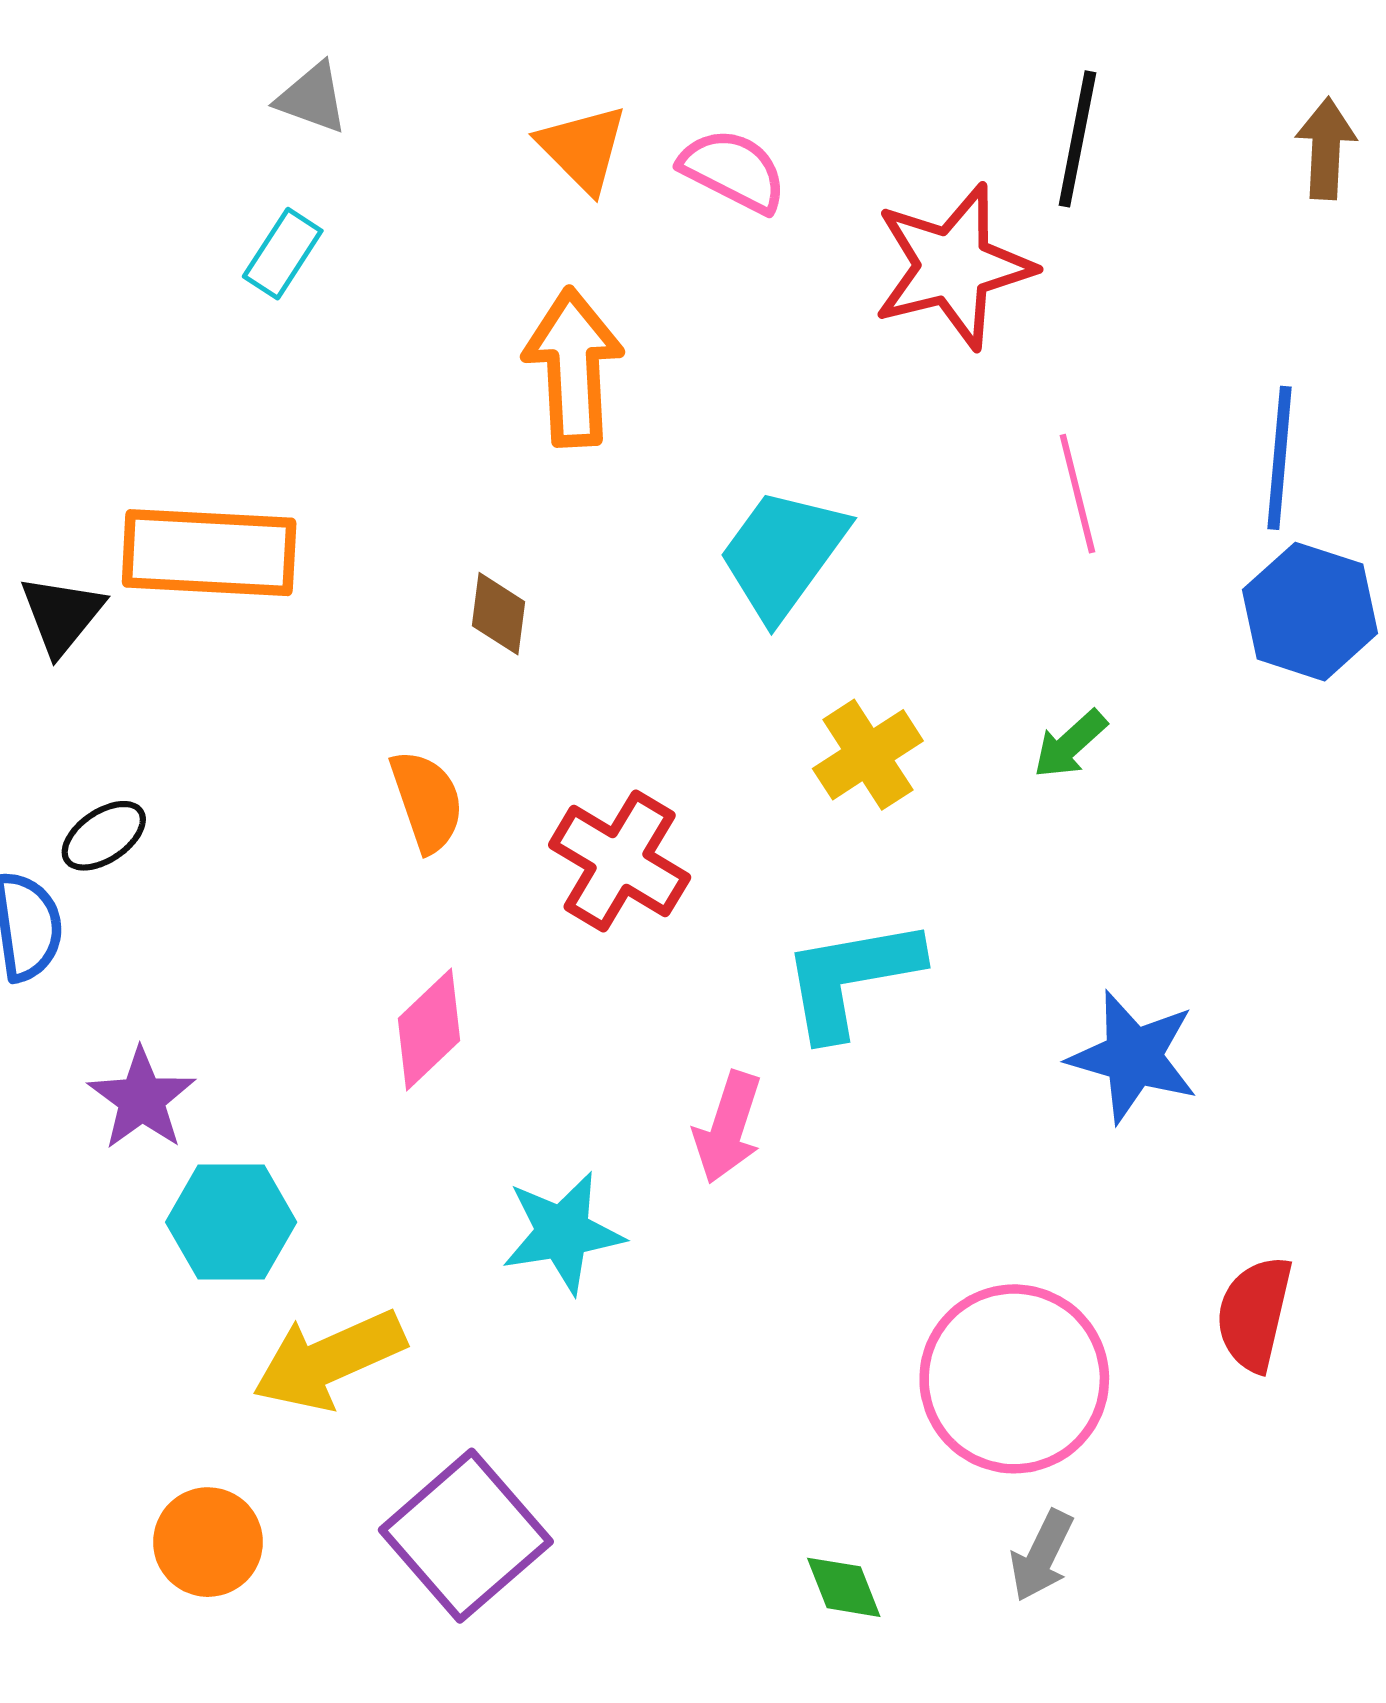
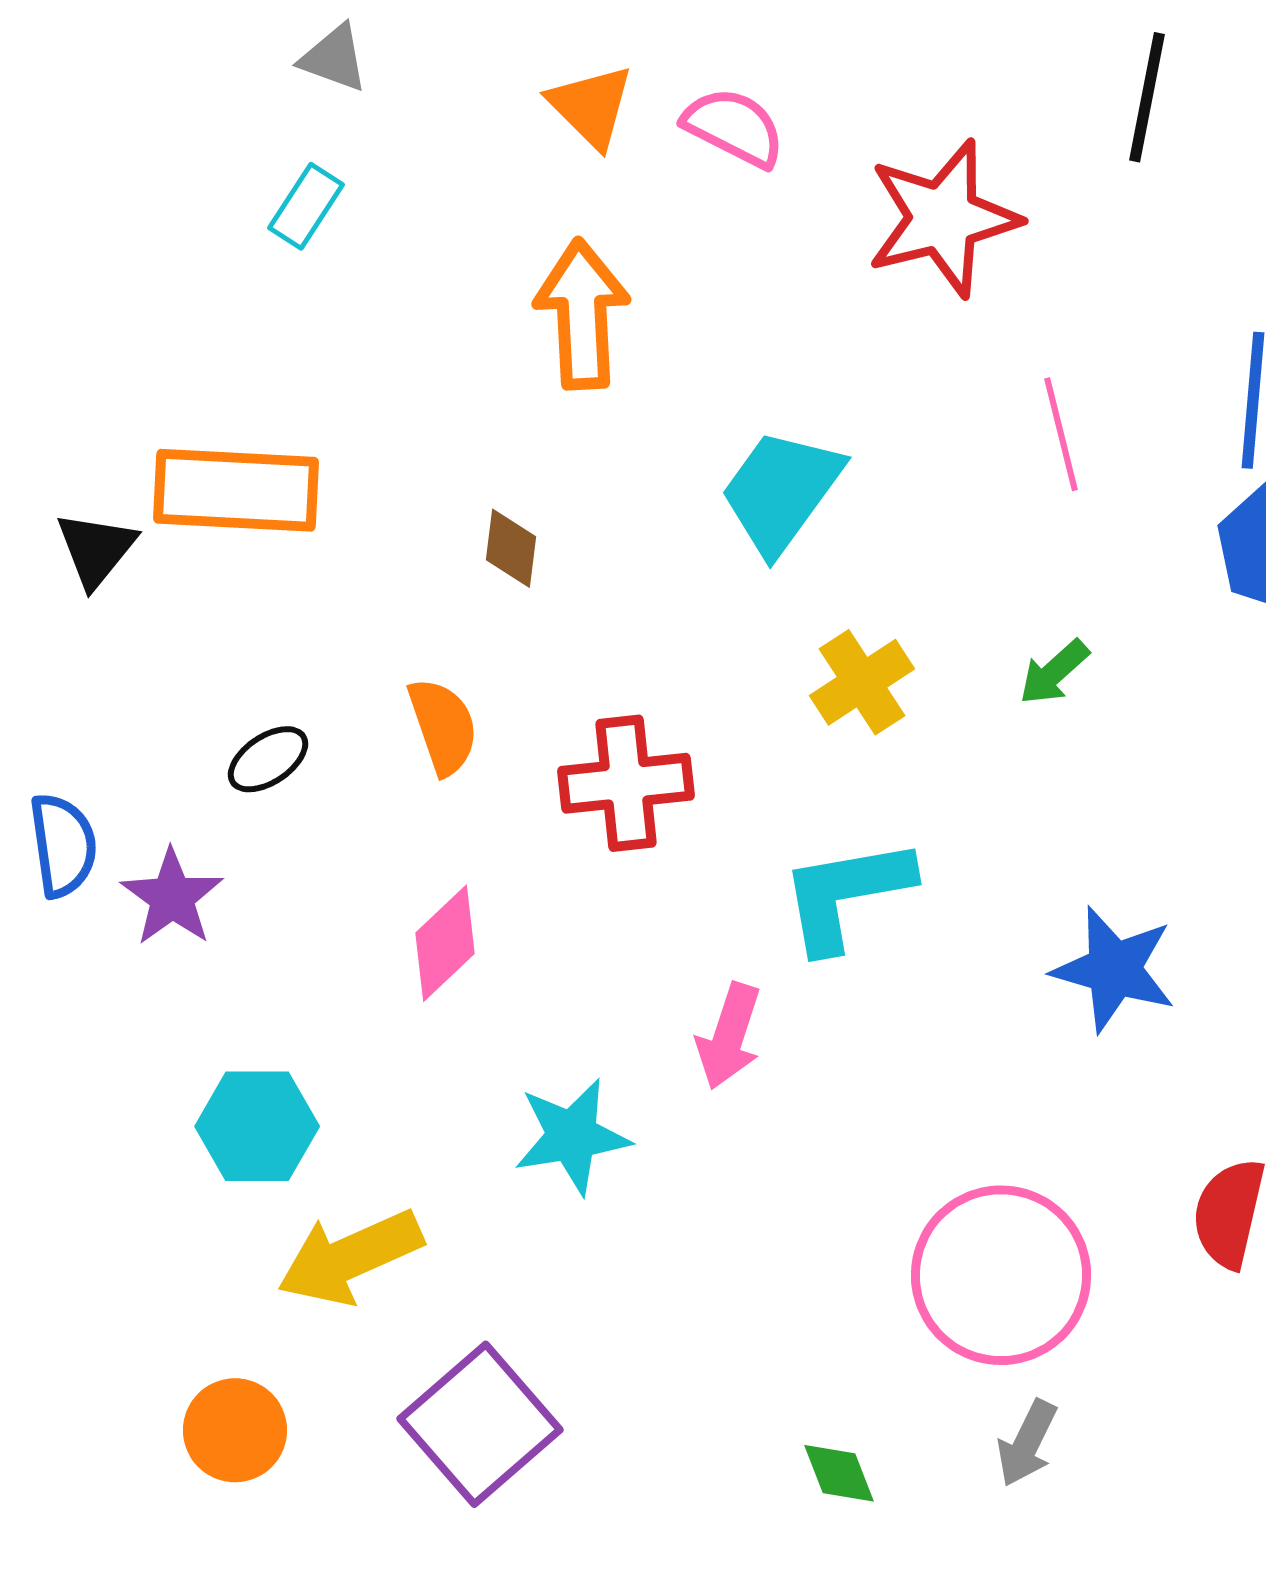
black line: (1077, 139) -> (1147, 97), moved
black ellipse: (104, 836) -> (268, 759), moved
red cross: (620, 861) -> (626, 783), turned -37
purple star: (142, 1099) -> (172, 897), moved

